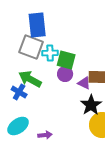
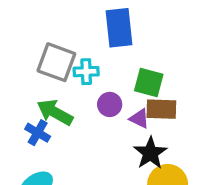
blue rectangle: (37, 25) -> (119, 28), moved
green square: (66, 60) -> (149, 83), moved

